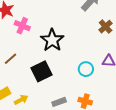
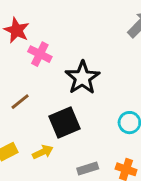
yellow arrow: (21, 100) -> (43, 152), moved

